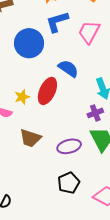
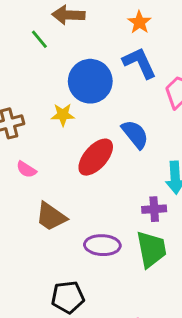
blue L-shape: (57, 22) -> (139, 63), turned 65
yellow star: (22, 97) -> (63, 115), moved
black pentagon: (69, 183) -> (68, 297), moved

